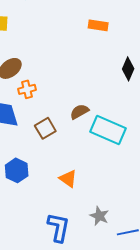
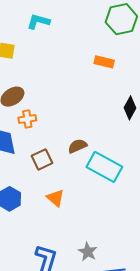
orange triangle: (68, 179) -> (56, 198), moved

